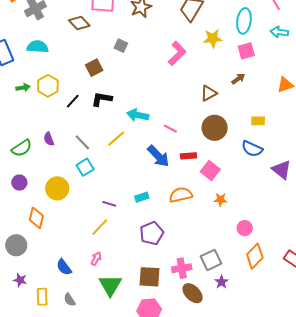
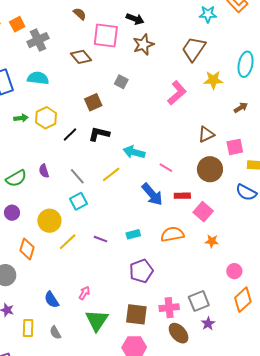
pink square: (246, 51) -> (235, 147), moved
brown arrow: (238, 79) -> (241, 108), moved
yellow line: (100, 227) -> (68, 242), moved

